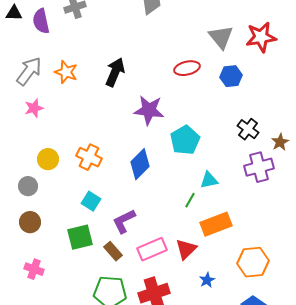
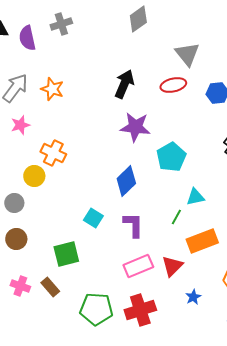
gray triangle: (221, 37) -> (187, 54), moved
black arrow: (115, 72) -> (124, 84), moved
orange cross: (89, 157) -> (53, 153), moved
cyan square: (91, 201) -> (93, 218), moved
purple L-shape: (124, 221) -> (133, 225), moved, turned 116
brown rectangle: (113, 251) -> (50, 287), moved

